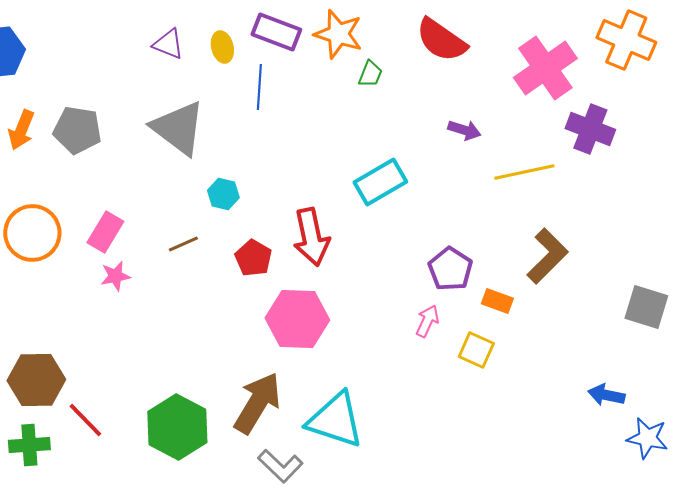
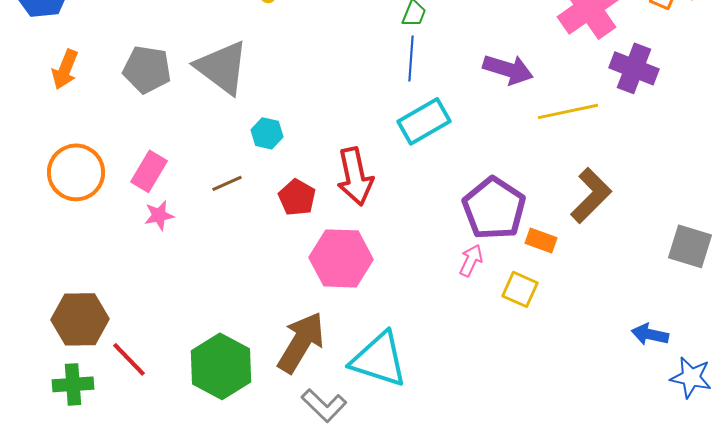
blue line: (259, 87) -> (411, 58), moved
gray pentagon: (77, 130) -> (147, 69), moved
purple arrow: (464, 130) -> (508, 69), size x1.5
purple pentagon: (450, 269) -> (494, 208), size x1.4

